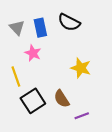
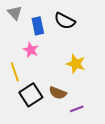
gray triangle: (17, 28) -> (15, 13), moved
brown semicircle: (62, 99) -> (58, 93), turned -36

